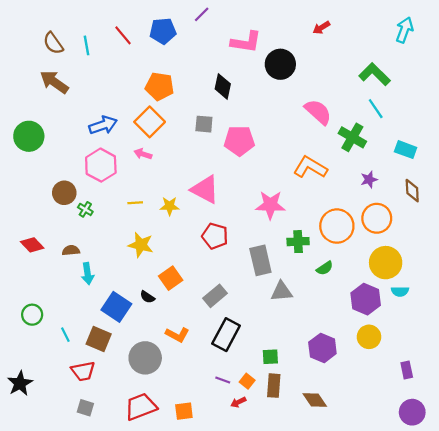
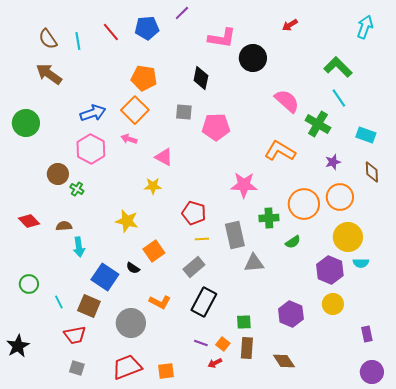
pink triangle: (205, 189) -> (164, 157), moved, size x0.7
yellow line: (135, 203) -> (202, 239), moved

